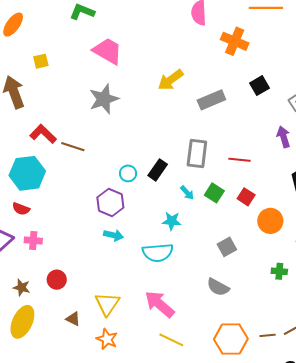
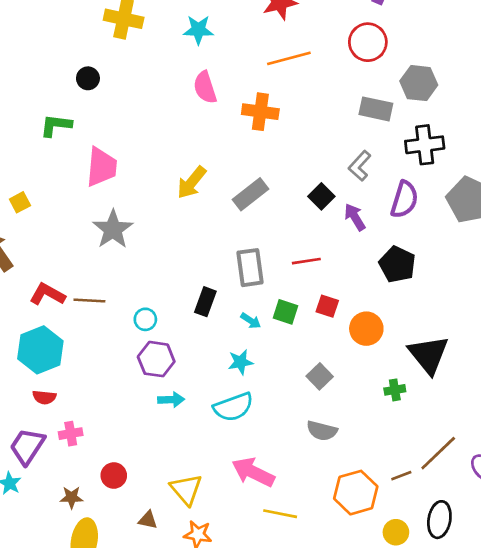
pink trapezoid: (108, 51) -> (102, 167), turned 80
black square: (260, 86) -> (321, 196), moved
cyan circle: (128, 173) -> (145, 319), moved

